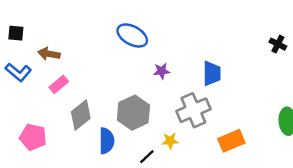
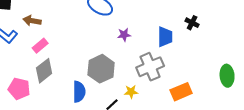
black cross: (278, 44) -> (192, 23), moved
gray diamond: (81, 115) -> (44, 71), moved

